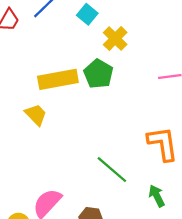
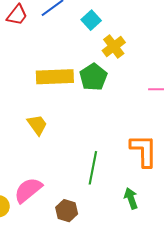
yellow trapezoid: (36, 115) -> (37, 125), moved
green line: (112, 170) -> (93, 168), turned 52

